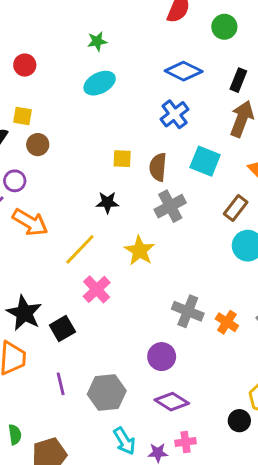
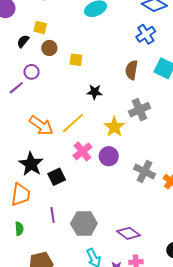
yellow square: (122, 159) -> (76, 60), moved
gray cross: (170, 206) -> (139, 110), moved
orange arrow: (30, 222) -> (41, 125), moved
purple circle: (162, 357) -> (109, 156), moved
green semicircle: (15, 435) -> (19, 229), moved

